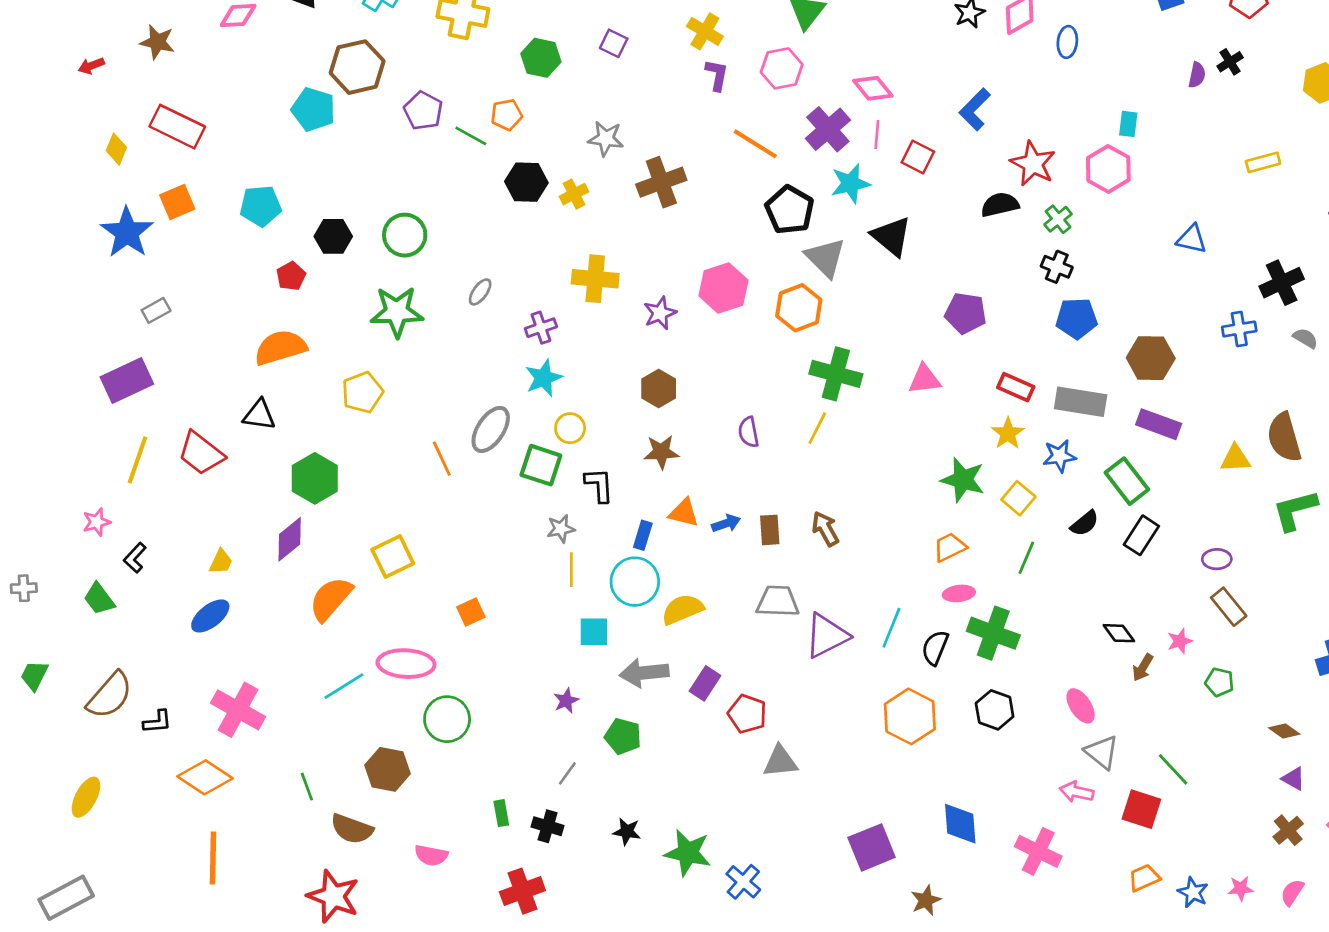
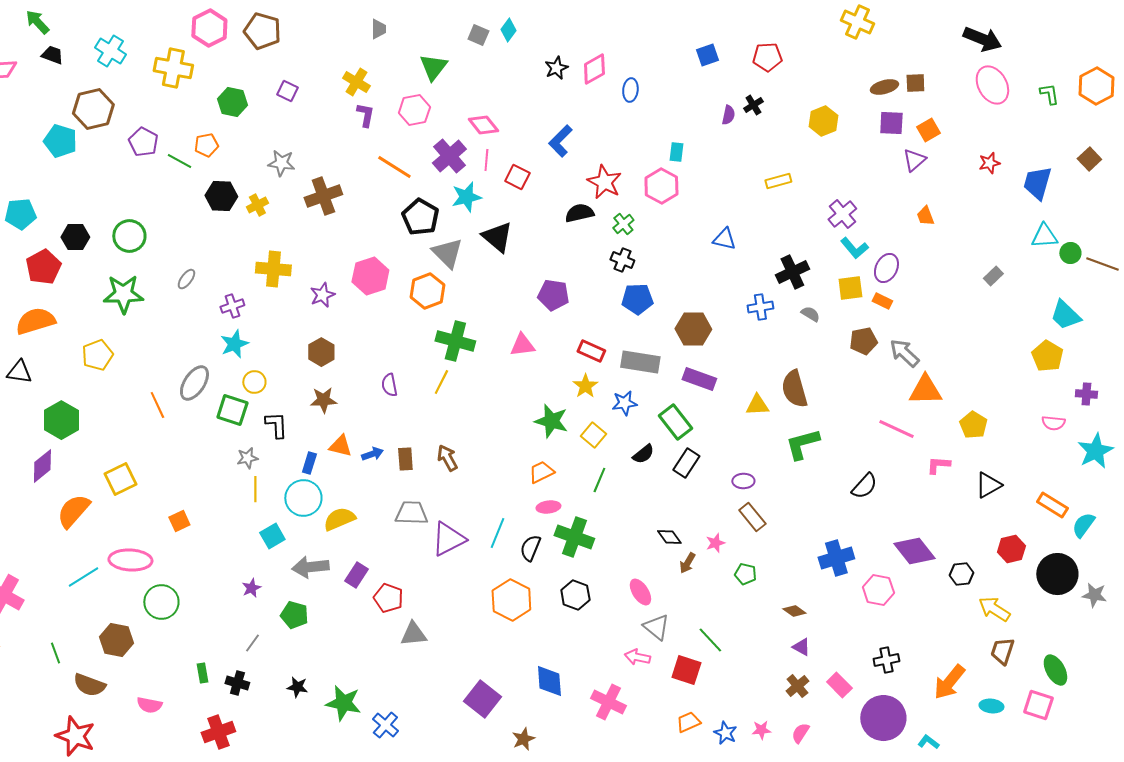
red pentagon: (291, 276) -> (43, 267), size x1.6
cyan square: (594, 632) -> (272, 536), turned -30
purple square: (872, 847) -> (482, 699), turned -30

